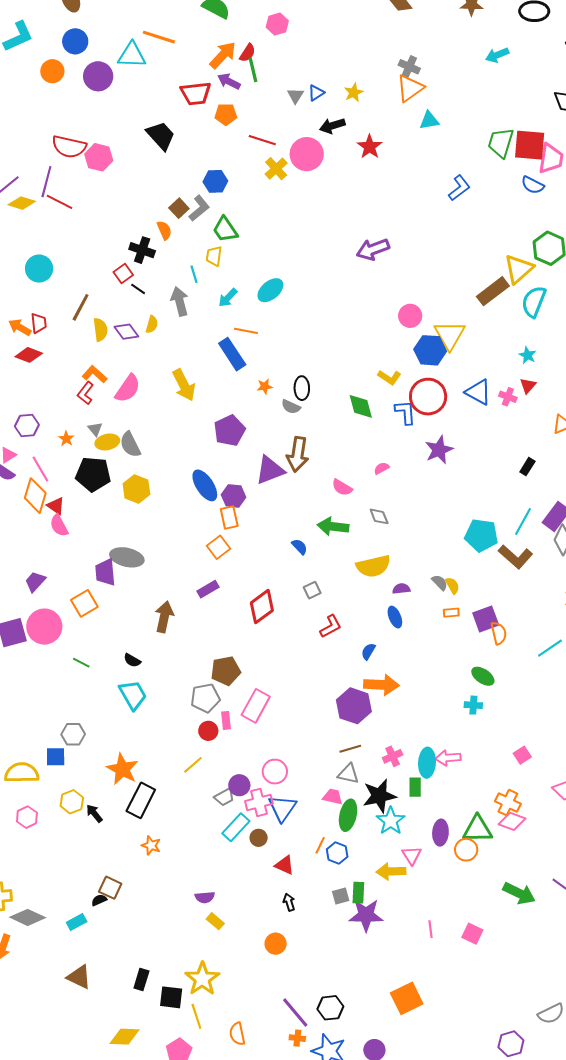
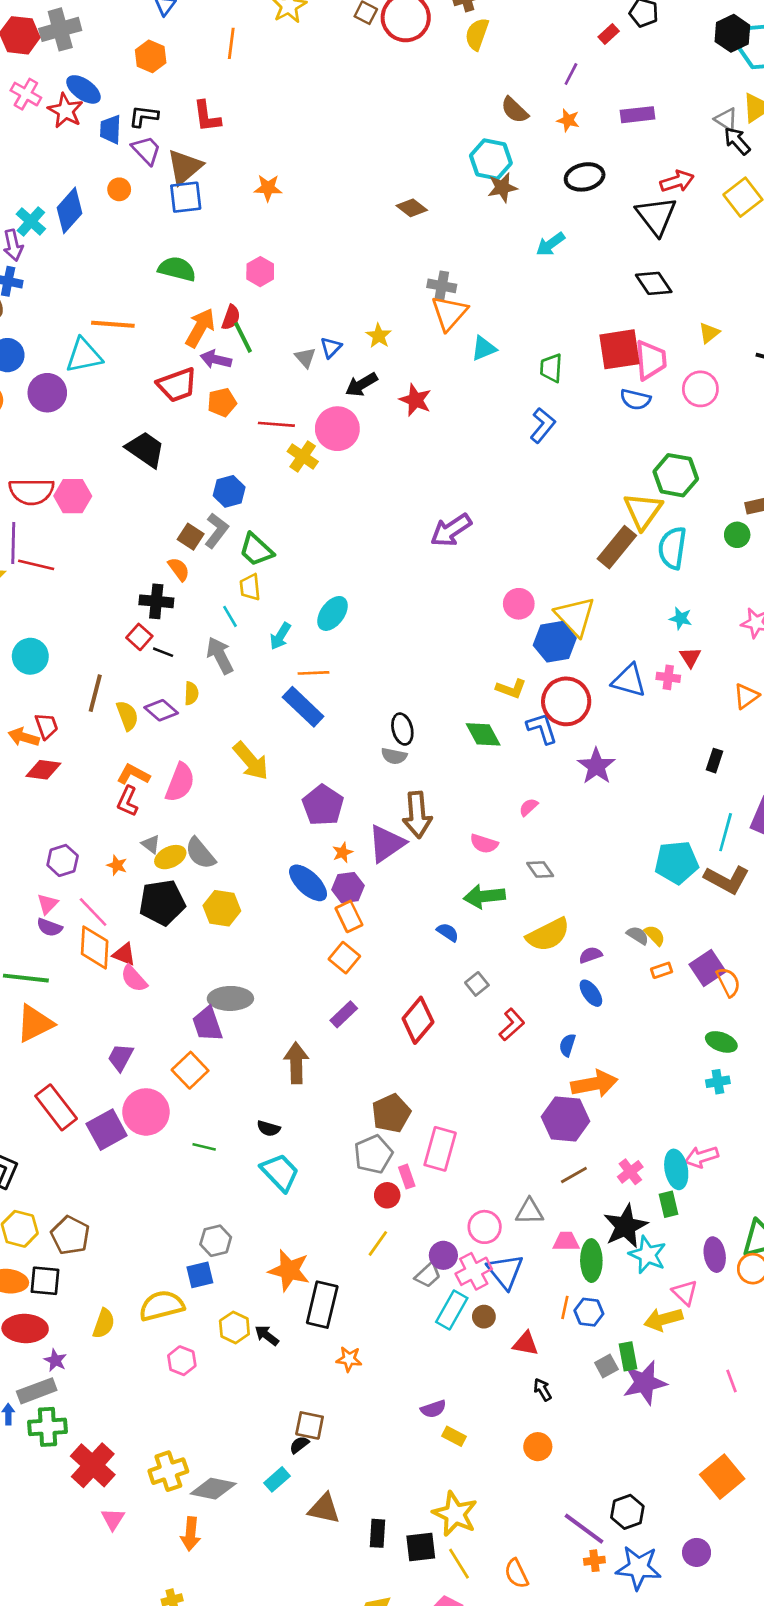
green trapezoid: (501, 143) -> (551, 368), moved, size x0.7
orange star: (265, 386) -> (342, 852), moved
gray triangle: (348, 774) -> (529, 1212), moved
brown triangle: (79, 977) -> (324, 1509), moved

